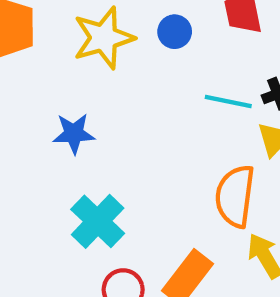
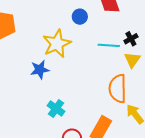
yellow star: (104, 38) -> (57, 44), moved
cyan cross: (98, 221) -> (56, 109), size x0.7

